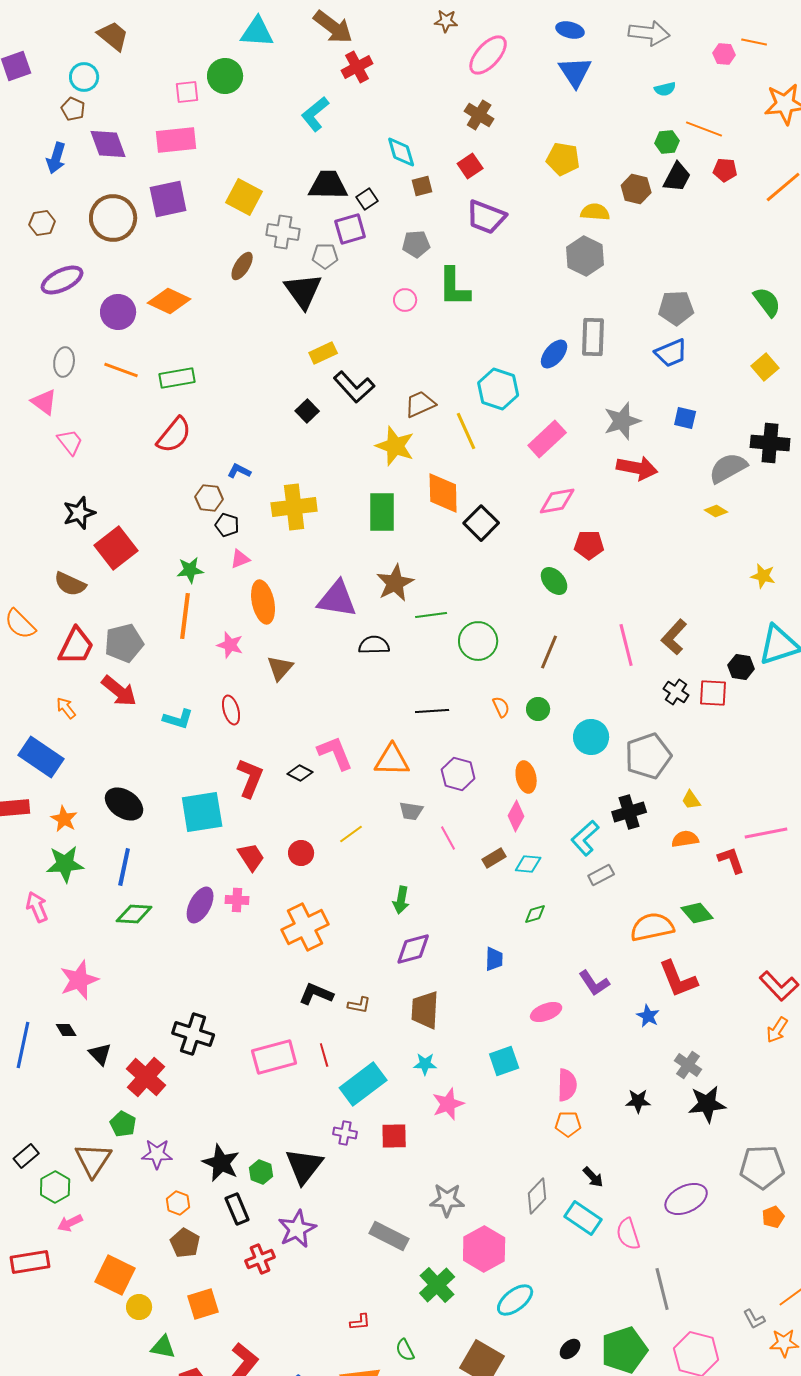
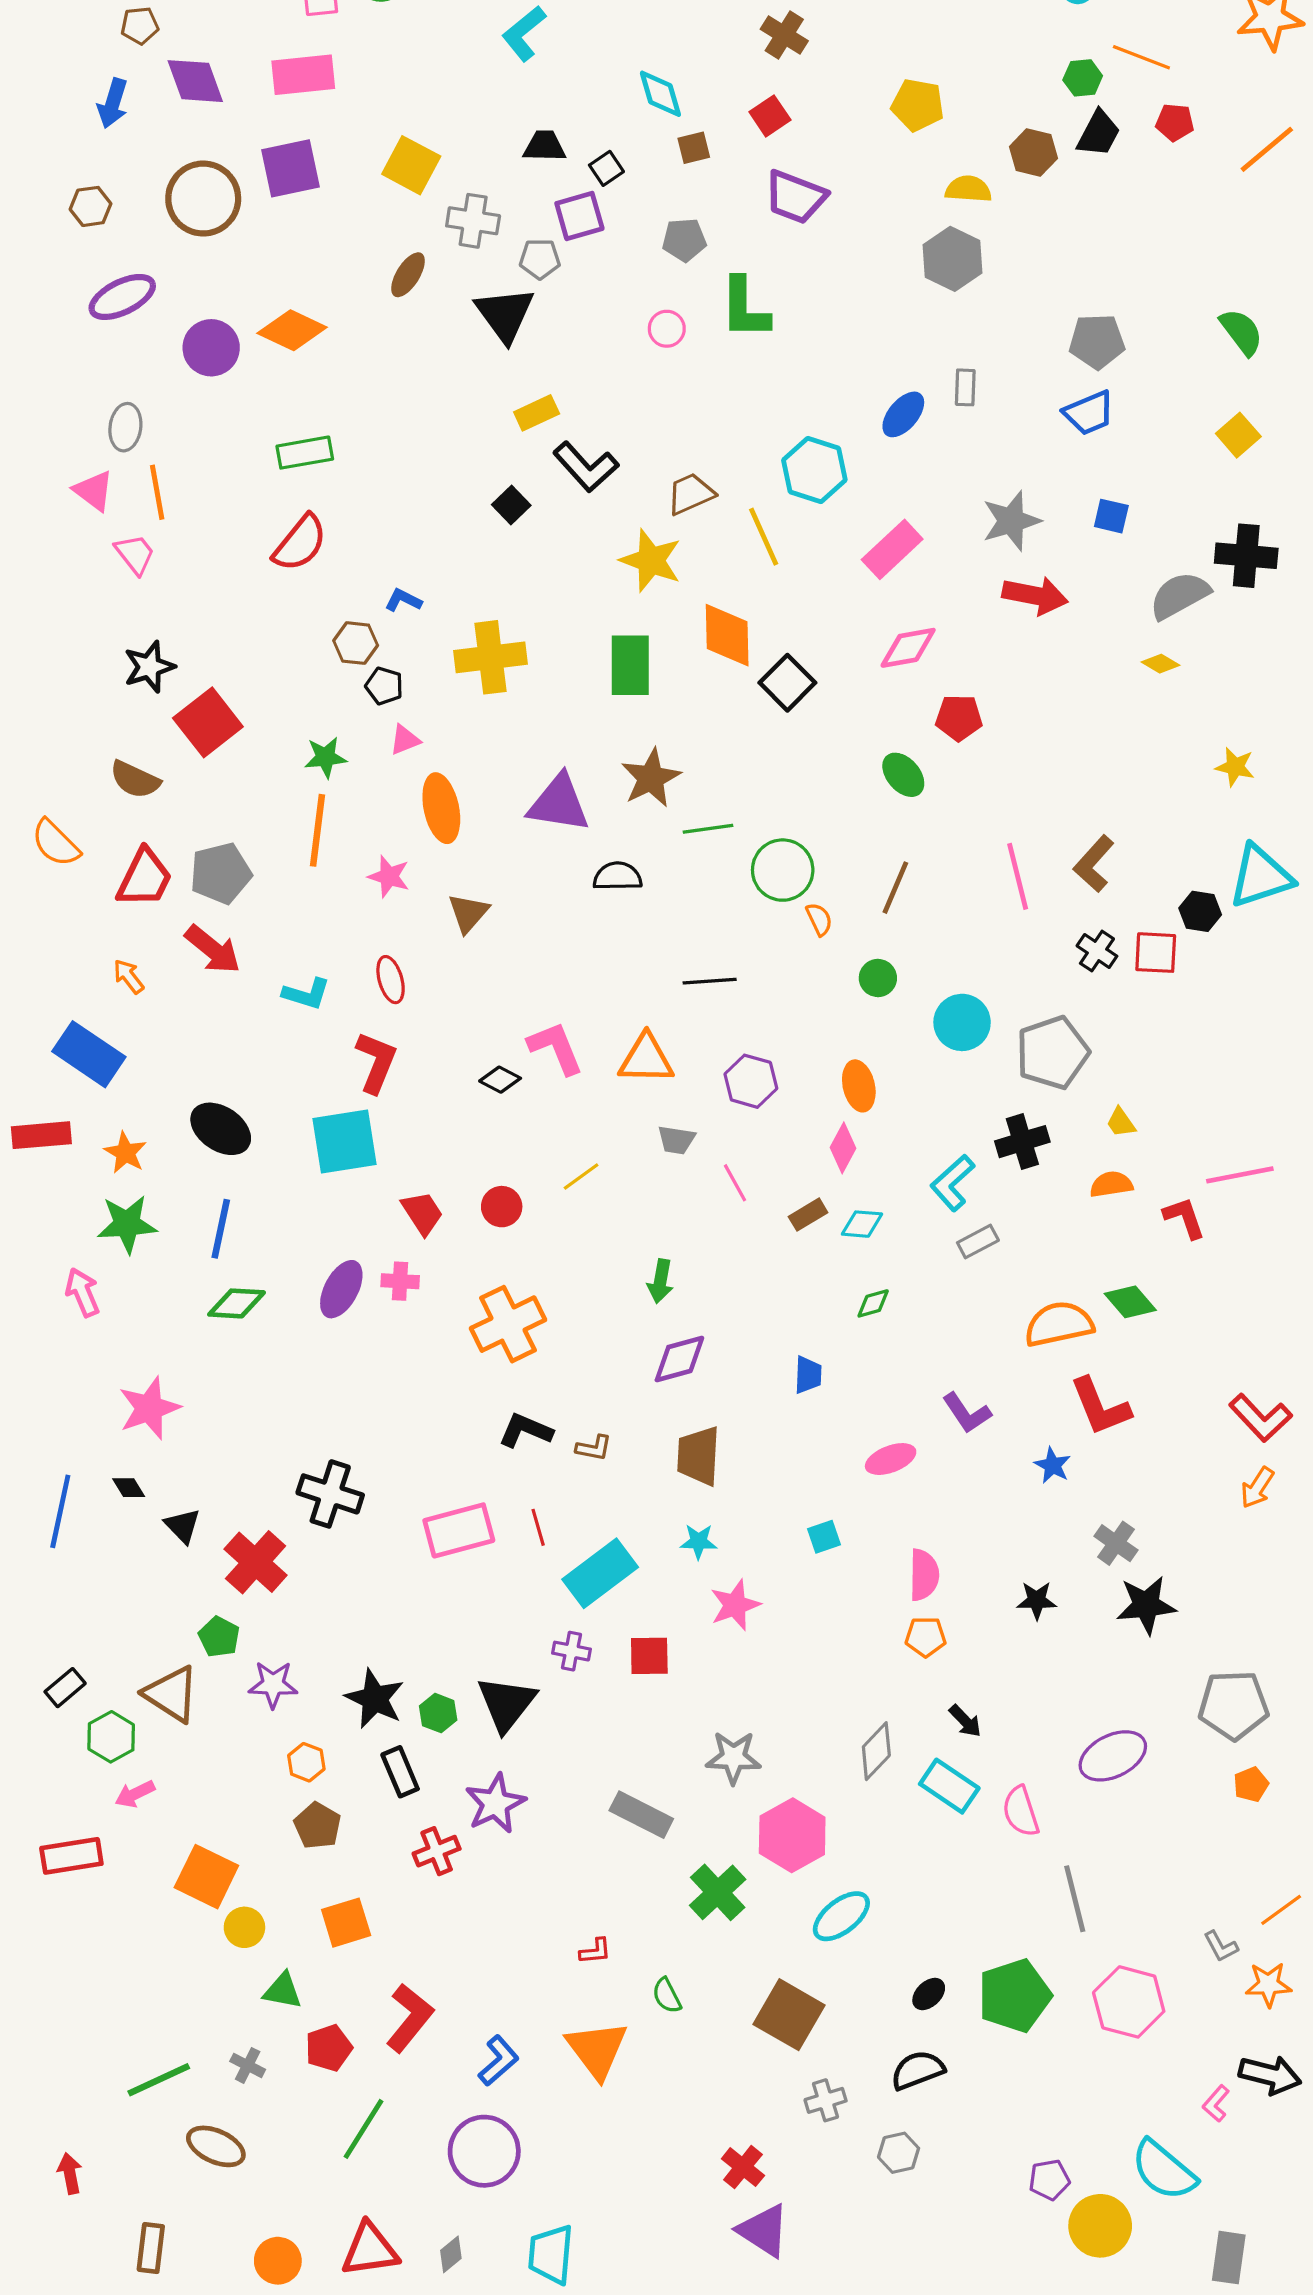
brown pentagon: (73, 109) -> (140, 26), turned -30
black trapezoid: (328, 185) -> (545, 146), size x0.7
gray rectangle: (593, 337) -> (965, 387), size x0.6
orange line: (121, 370) -> (157, 492), moved, turned 60
orange semicircle: (501, 707) -> (819, 919), moved
red L-shape: (250, 778) -> (376, 1062), moved
cyan square: (504, 1061) -> (824, 1537), size x0.7
brown triangle: (93, 1160) -> (171, 1694), turned -30

